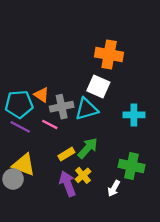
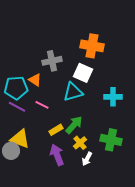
gray cross: (62, 107) -> (52, 61), moved
yellow cross: (83, 175) -> (80, 143), moved
white arrow: (114, 188) -> (87, 159), moved

